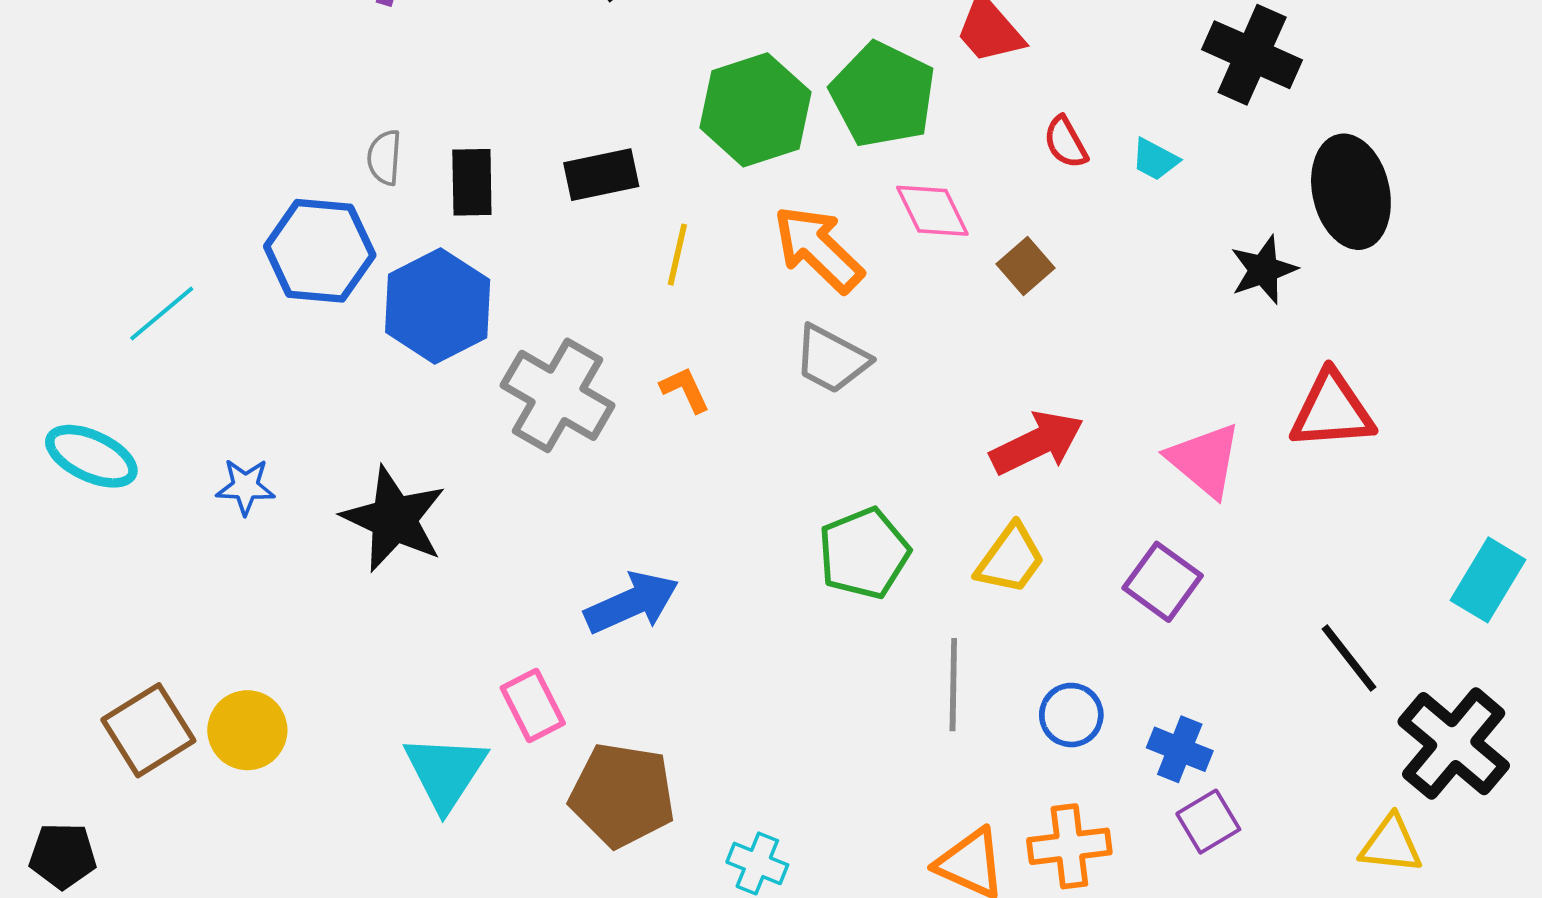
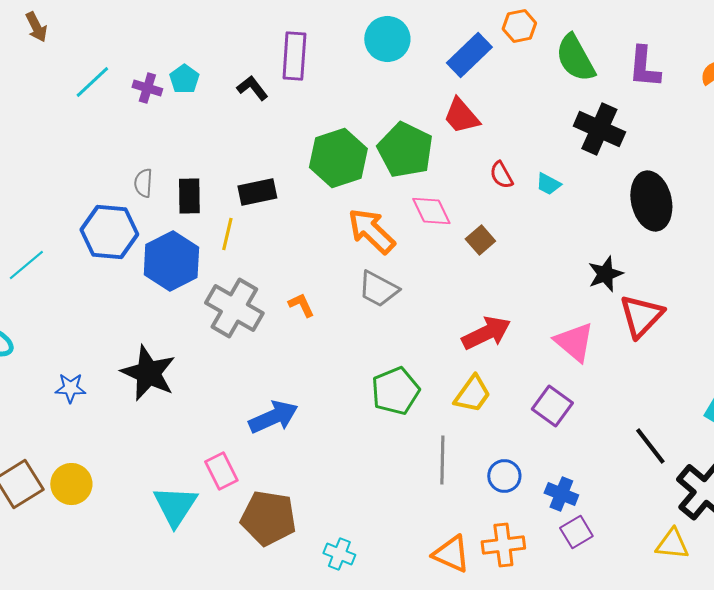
yellow line: (677, 255) -> (227, 234), moved
black star: (1263, 270) -> (605, 274), moved
red triangle: (1332, 411) -> (641, 316), turned -42
blue star: (245, 487) -> (70, 388), moved

